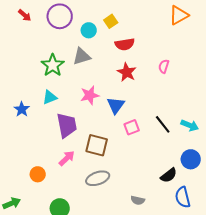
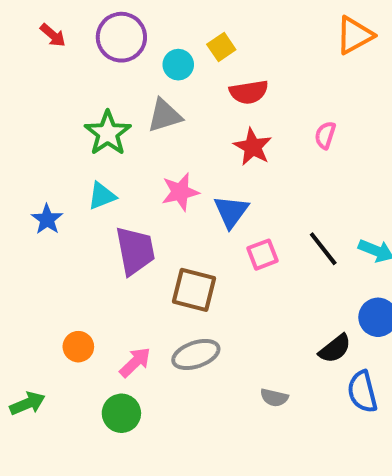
pink arrow: (67, 158) -> (135, 362), moved

